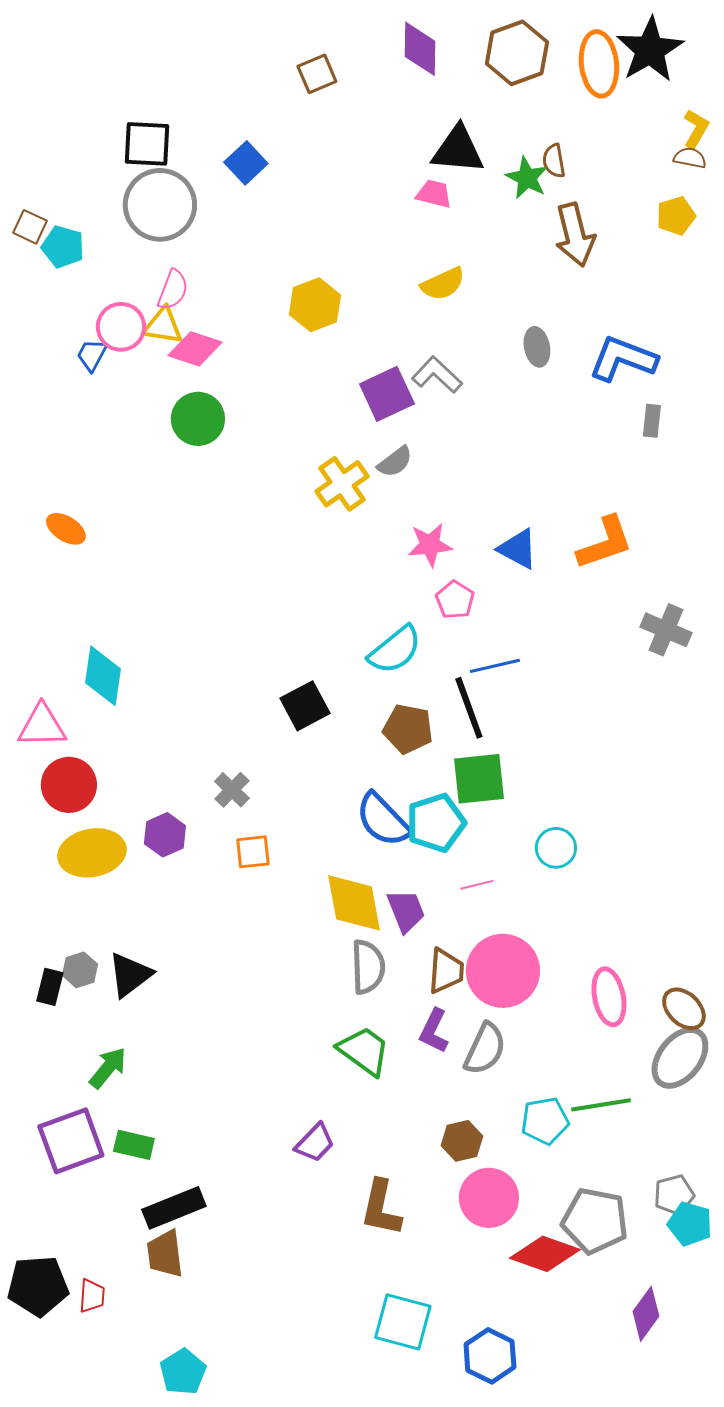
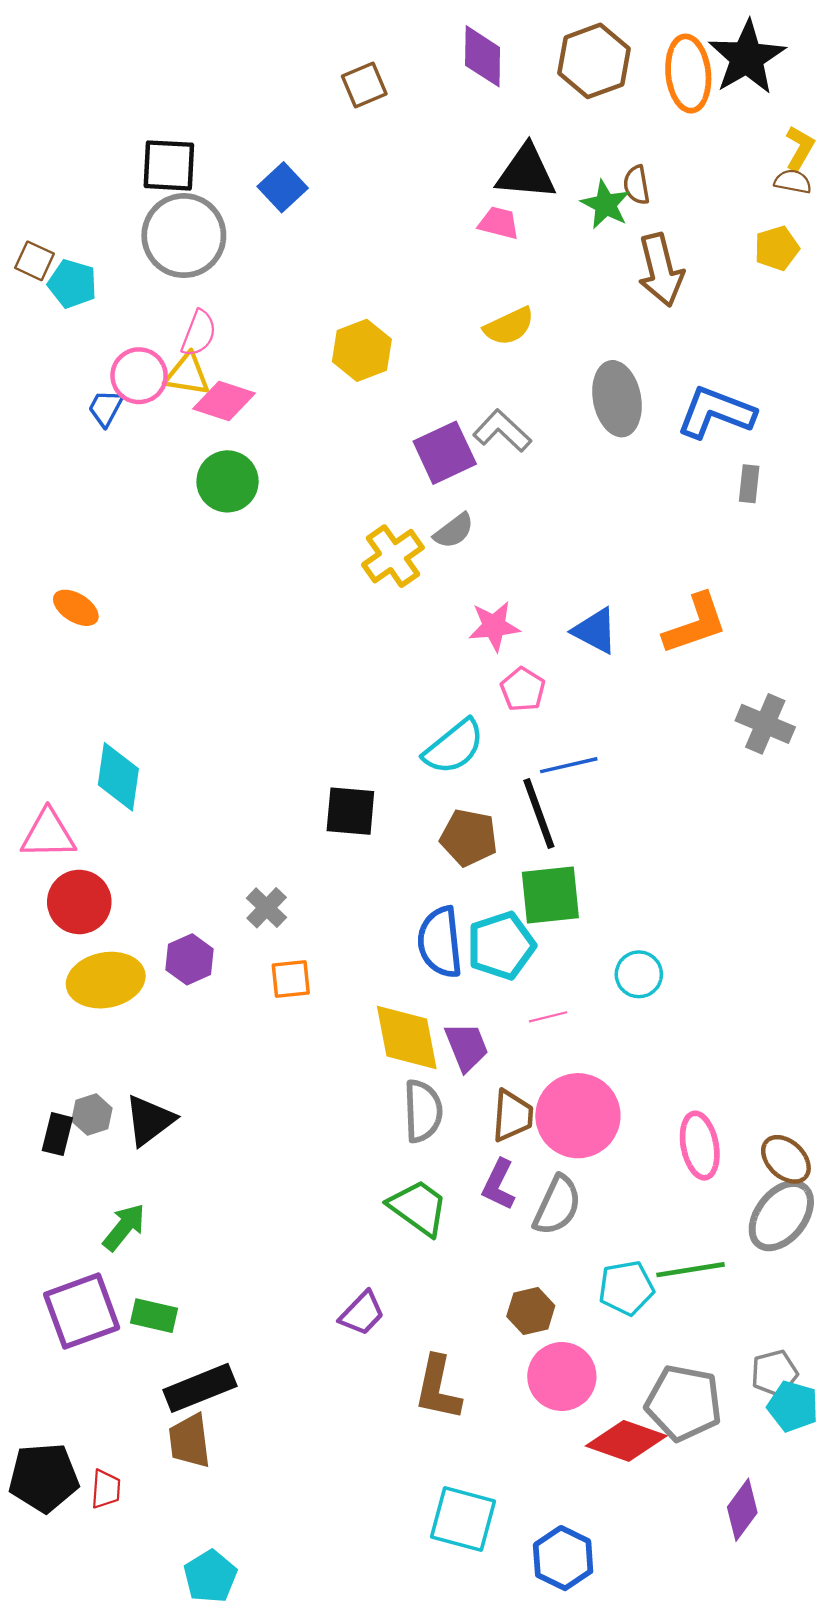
gray ellipse: (537, 347) -> (617, 399), size x1.6
black square: (305, 706) -> (350, 811), turned 33
blue semicircle: (383, 820) -> (440, 942), turned 38

